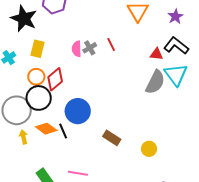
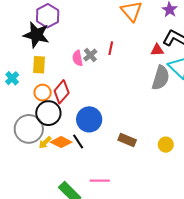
black star: (24, 19) -> (36, 35), moved
red line: (111, 45) -> (111, 48), turned 48
yellow arrow: (24, 137) -> (45, 143), moved, turned -112

